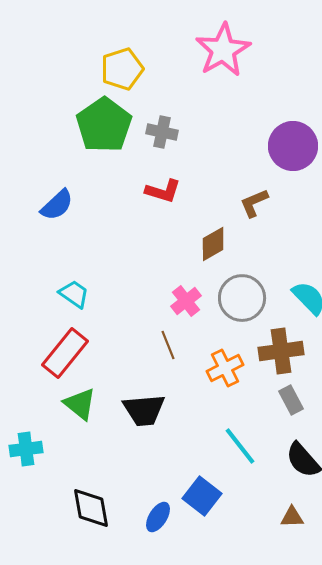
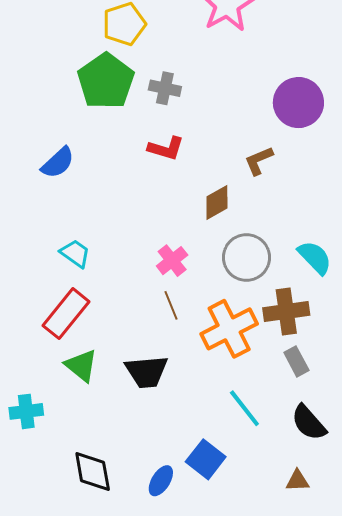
pink cross: (186, 301) -> (172, 261), moved
orange cross: (225, 368) -> (229, 329), size x1.5

